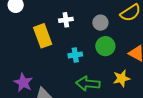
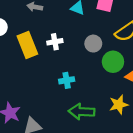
yellow rectangle: (43, 36) -> (27, 45), moved
green circle: (105, 46) -> (113, 62), moved

